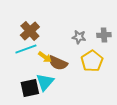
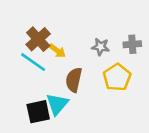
cyan line: (26, 49) -> (33, 62), turned 55
yellow arrow: (45, 57) -> (57, 51), moved
brown semicircle: (58, 63) -> (74, 80), turned 78

